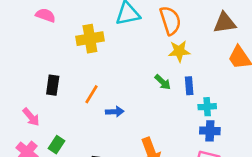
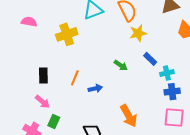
green arrow: (163, 82) -> (121, 65), moved
blue rectangle: (189, 86) -> (150, 59), turned -32
pink arrow: (31, 117) -> (42, 102), moved

